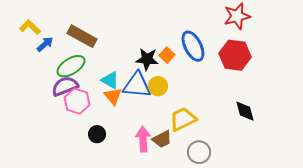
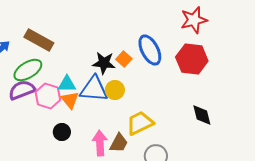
cyan triangle: (110, 80) -> (67, 84), turned -30
pink hexagon: (77, 101) -> (48, 96), moved
black circle: (97, 134) -> (62, 132), moved
brown trapezoid: (162, 139) -> (119, 143), turned -35

